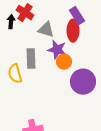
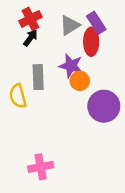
red cross: (25, 13) -> (31, 19), turned 30
black arrow: (11, 22) -> (31, 38), moved, turned 32
gray triangle: (46, 30) -> (70, 25), moved, turned -48

